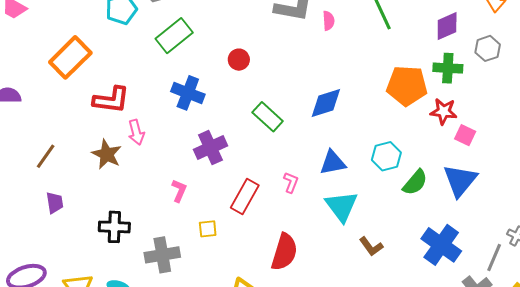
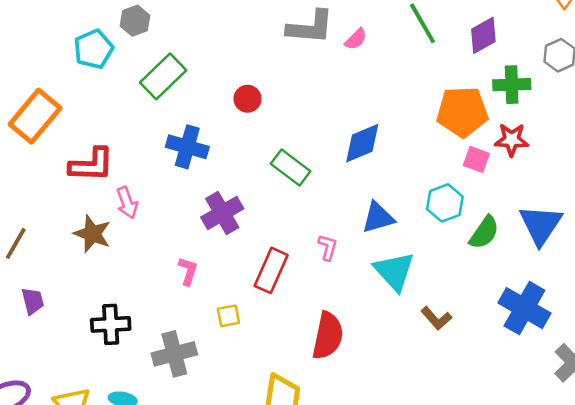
pink semicircle: (328, 21) -> (356, 39), turned 54
purple diamond: (447, 26) -> (483, 35), moved
pink square: (465, 135) -> (476, 159), moved

